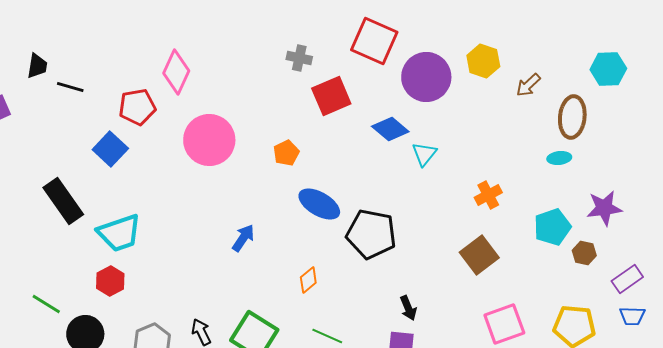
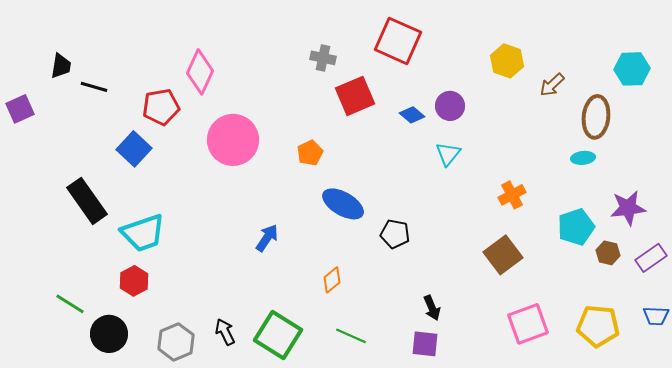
purple circle: (426, 77) -> (450, 106), moved, size x0.6
blue diamond: (390, 129) -> (412, 115), moved, size x0.7
black pentagon: (371, 234) -> (395, 234), size x0.6
purple rectangle: (627, 279) -> (651, 258), moved

